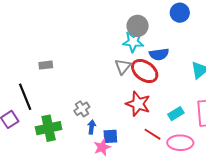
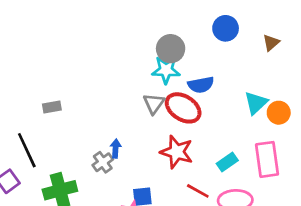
blue arrow: (92, 127) -> (116, 149), moved

